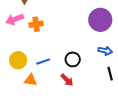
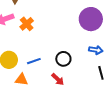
orange cross: (36, 24) -> (27, 24), turned -32

